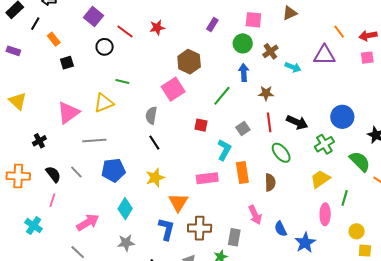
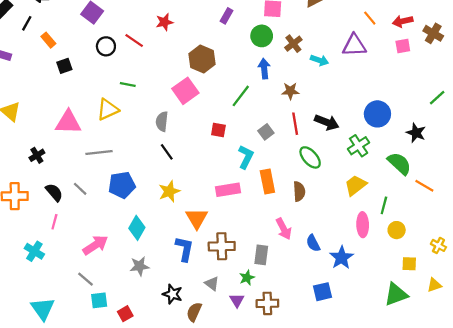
red line: (125, 32) -> (134, 40), moved
pink triangle: (68, 113) -> (68, 122), turned 40
yellow circle: (357, 231) -> (397, 230), moved

